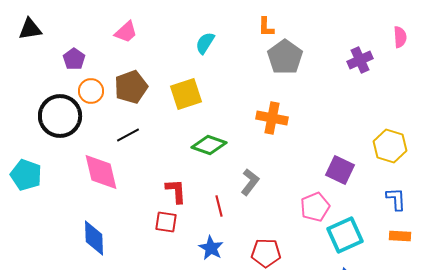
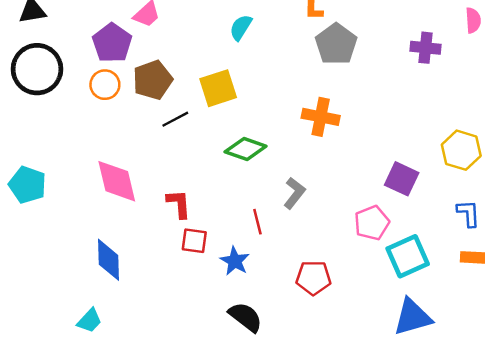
purple pentagon: (74, 59) -> (112, 43), moved, size x1.5
purple cross: (360, 60) -> (425, 48), turned 30
black circle: (60, 116) -> (37, 69), moved
black line: (128, 135) -> (175, 119), moved
red L-shape: (176, 191) -> (179, 204), moved
blue star: (211, 248) -> (235, 261), moved

